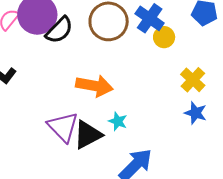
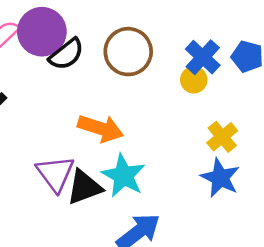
blue cross: (150, 18) -> (203, 57), moved
blue star: (196, 113) -> (220, 178), size x1.4
cyan star: (118, 121) -> (123, 176), size x1.8

